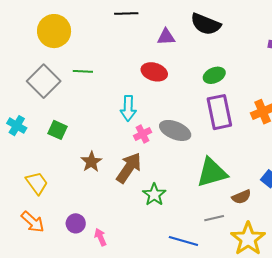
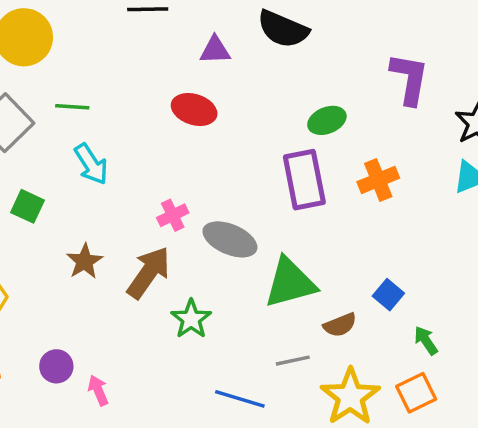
green ellipse: (214, 75) -> (327, 120), moved
cyan arrow: (128, 108) -> (91, 164), moved, turned -35
gray ellipse: (175, 130) -> (230, 239), moved

